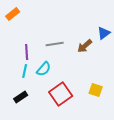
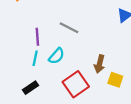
gray line: (55, 44) -> (69, 28), turned 36
brown arrow: (85, 46) -> (100, 64), moved, turned -35

